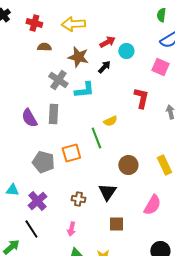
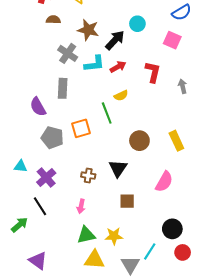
red arrow: (107, 42) -> (118, 67), moved
black arrow: (104, 67) -> (115, 40), size x1.5
purple semicircle: (29, 118) -> (38, 107), moved

